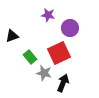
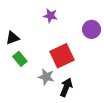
purple circle: (70, 28) -> (92, 29), moved
green rectangle: (30, 57) -> (20, 59), moved

